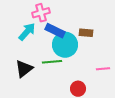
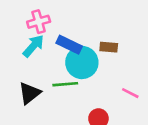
pink cross: (41, 13) -> (39, 22), moved
pink line: (103, 69) -> (130, 93), turned 32

